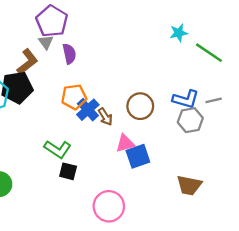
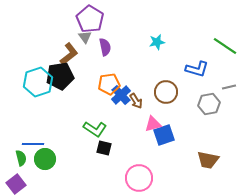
cyan star: (179, 33) -> (157, 42), moved
blue L-shape: (186, 99) -> (197, 69), moved

